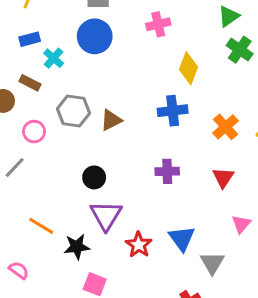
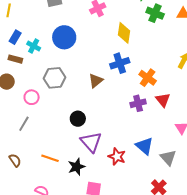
blue circle: (95, 36) -> (64, 37), moved
blue rectangle: (30, 39) -> (15, 37), turned -32
brown rectangle: (30, 83) -> (15, 59), moved
brown triangle: (111, 120) -> (96, 81), moved
orange cross: (226, 127) -> (148, 78), moved
purple cross: (167, 171) -> (138, 103), moved

